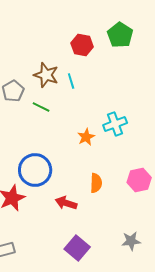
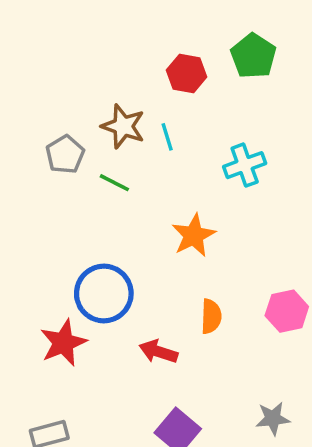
cyan cross: (115, 124) -> (245, 165), moved
orange star: (86, 137) -> (194, 235), size x1.4

